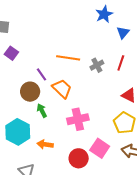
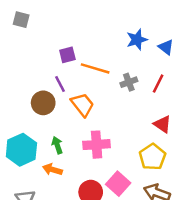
blue star: (104, 14) -> (137, 40), moved
blue triangle: (123, 33) -> (166, 47), turned -40
purple square: (11, 53) -> (67, 55), moved, turned 32
green arrow: (42, 111) -> (57, 145), moved

